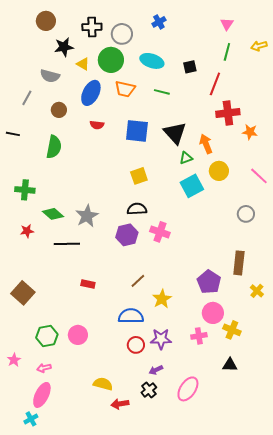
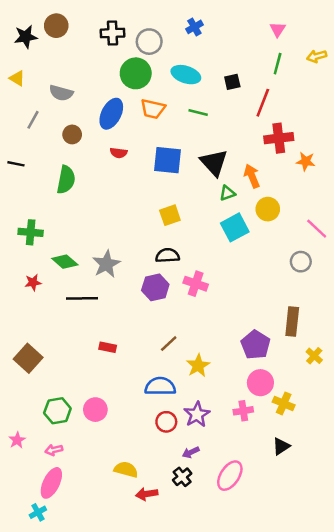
black star: (64, 47) -> (26, 37), moved
yellow triangle: (83, 64) -> (17, 78), moved
pink line: (259, 176) -> (317, 229), moved
purple star: (161, 339) -> (197, 414), turned -30
black triangle: (230, 365) -> (281, 446), turned -35

